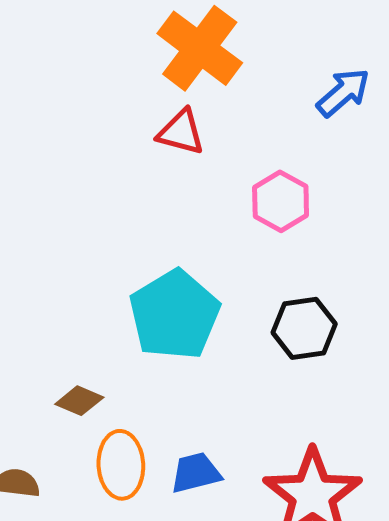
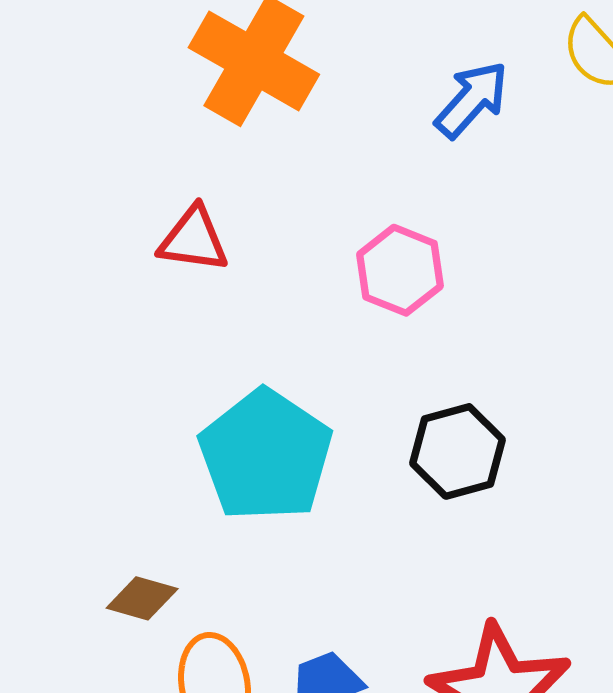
red triangle: (181, 132) -> (194, 239), moved

